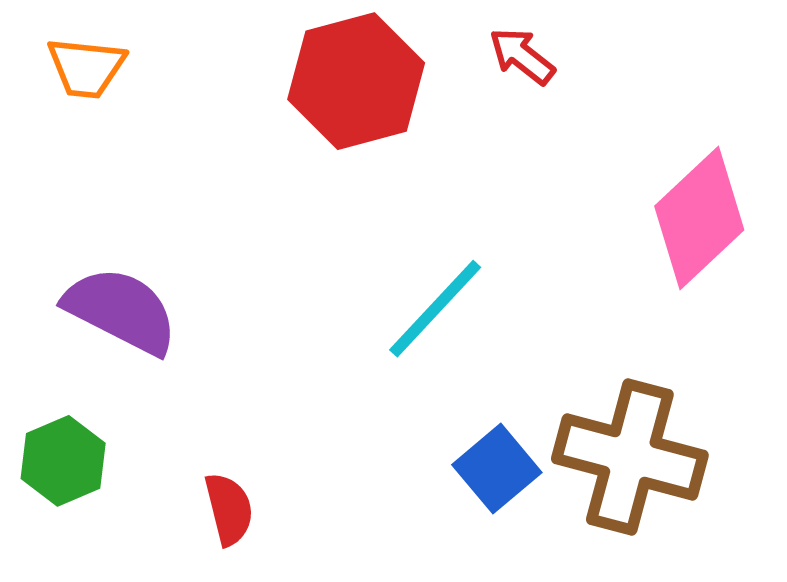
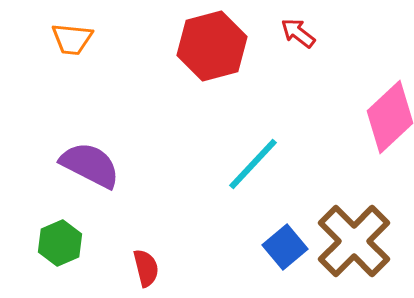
brown cross: (630, 457) -> (354, 241), turned 30

